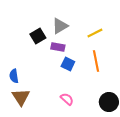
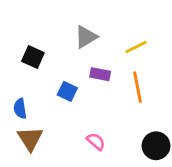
black square: (38, 36) -> (33, 57), moved, turned -35
purple rectangle: (58, 47) -> (100, 74), moved
blue square: (68, 64) -> (67, 91), moved

